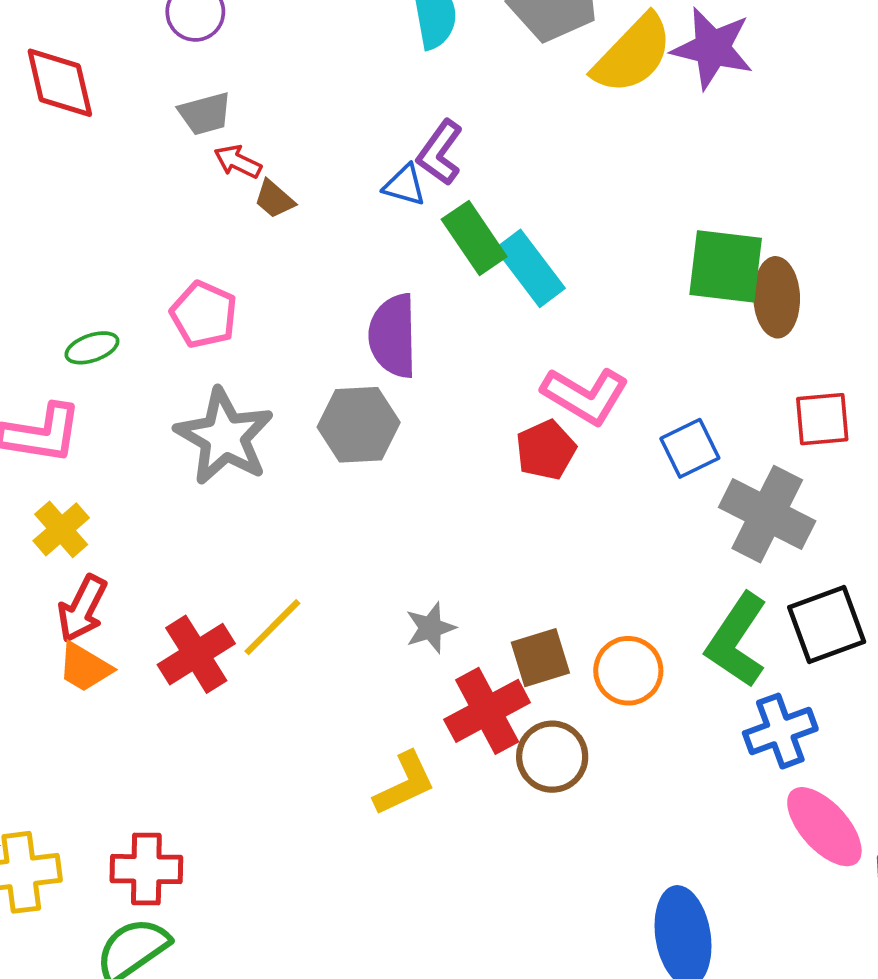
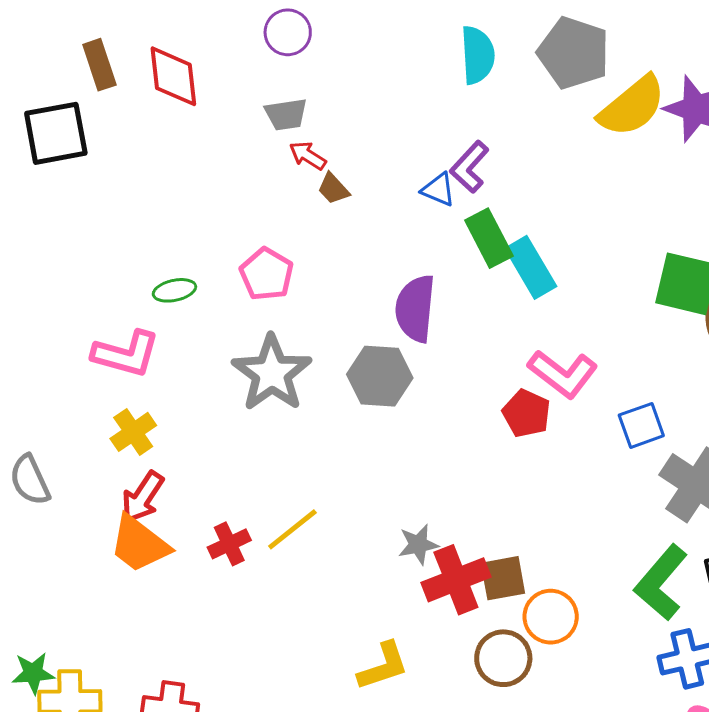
red pentagon: (546, 450) -> (526, 413), turned -30
red cross: (196, 654) -> (229, 544), size x0.7
orange trapezoid: (85, 667) -> (139, 544), size x1.4
orange circle: (628, 671) -> (551, 617), moved
red cross: (487, 711) -> (456, 580), moved

